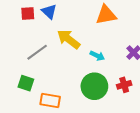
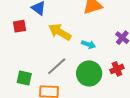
red square: (28, 13) -> (19, 26), moved
gray line: (37, 52) -> (57, 66), moved

